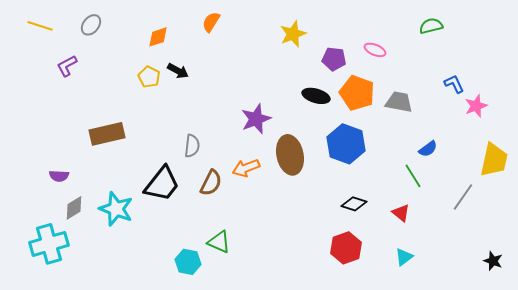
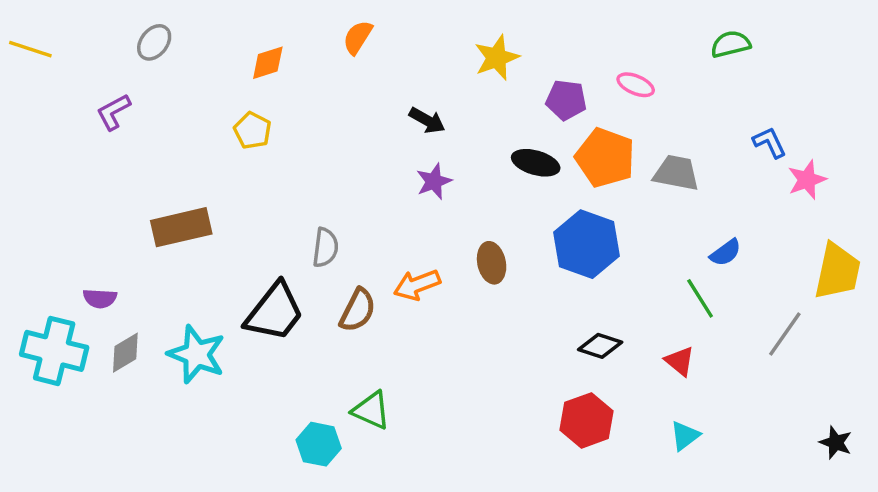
yellow line: (40, 26) -> (30, 49), moved
black arrow: (178, 71) -> (427, 120), moved
purple star: (256, 119) -> (434, 181), moved, size x0.7
brown ellipse: (290, 155) -> (492, 263), size x0.6
cyan cross: (49, 244) -> (54, 351), moved, turned 30

